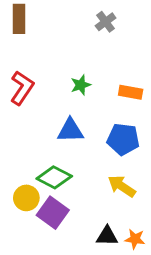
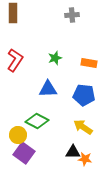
gray cross: (106, 22) -> (72, 15), turned 32
purple square: (53, 213) -> (24, 153), moved
black triangle: (107, 236) -> (73, 152), moved
orange star: (135, 239) -> (85, 159), moved

